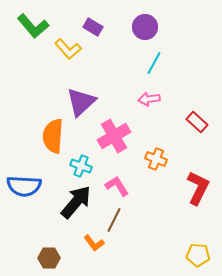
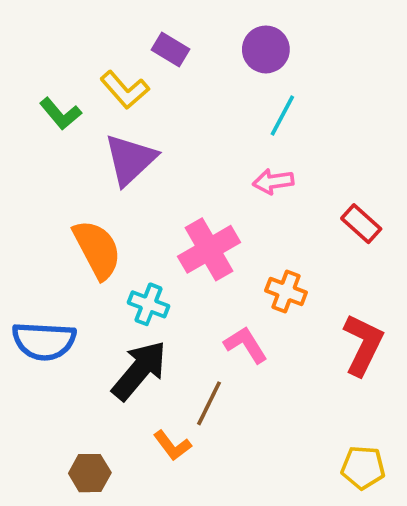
green L-shape: (33, 26) -> (60, 114), moved, size x0.7
purple triangle: (81, 102) -> (130, 159), moved
orange semicircle: (53, 136) -> (97, 249), turned 148
pink L-shape: (117, 186) -> (246, 345), moved

